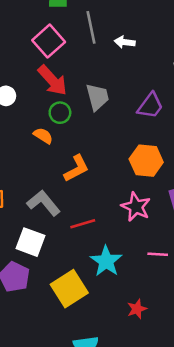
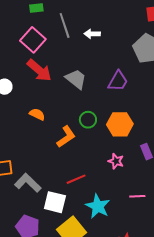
gray trapezoid: (97, 97) -> (76, 79), turned -30
green circle: (60, 113) -> (88, 120), moved
gray L-shape: (44, 203) -> (28, 183), moved
pink star: (136, 207) -> (116, 161), size x0.7
white square: (31, 242) -> (55, 202), moved

